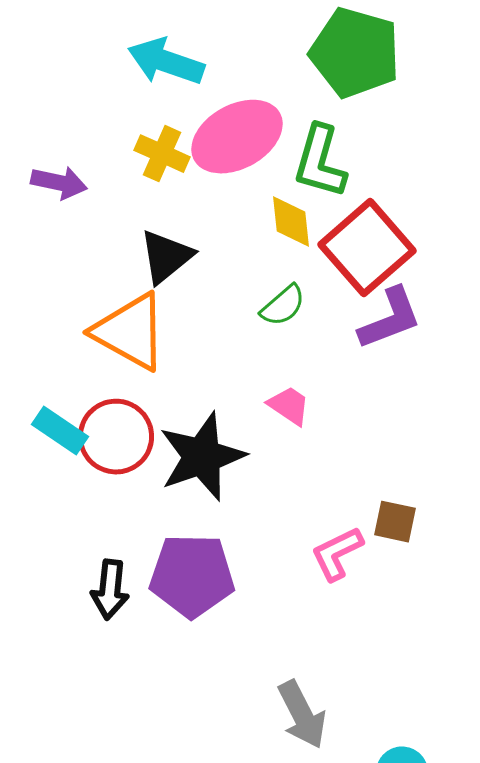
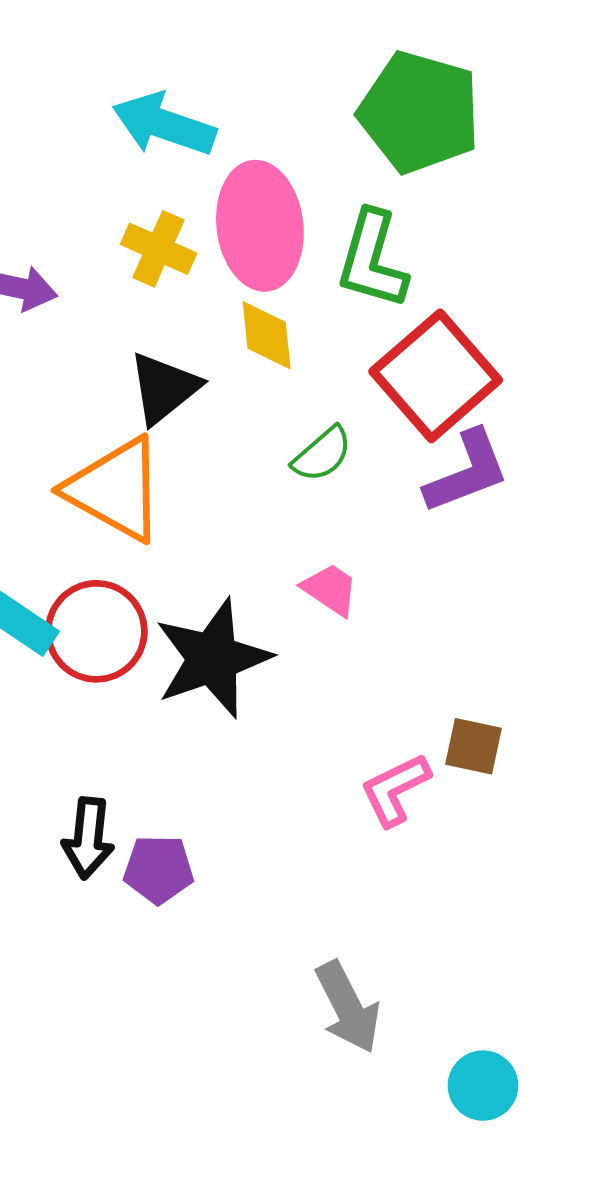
pink ellipse: (237, 137) -> (260, 226), turned -68
yellow diamond: (291, 222) -> (267, 335), moved
purple pentagon: (192, 576) -> (159, 869), moved, size x0.6

